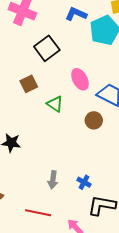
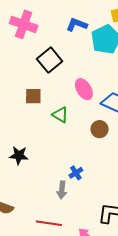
brown square: (29, 84) -> (33, 96), turned 30
blue cross: (84, 182) -> (76, 173), moved, turned 32

